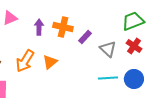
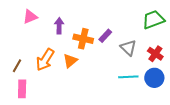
orange cross: (63, 27) -> (83, 39), moved
red cross: (134, 46) -> (155, 54), moved

